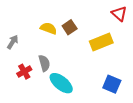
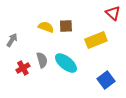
brown square: (70, 27) -> (66, 26), turned 32
cyan ellipse: (61, 83) -> (66, 63), moved
blue square: (112, 84) -> (106, 80), turned 30

